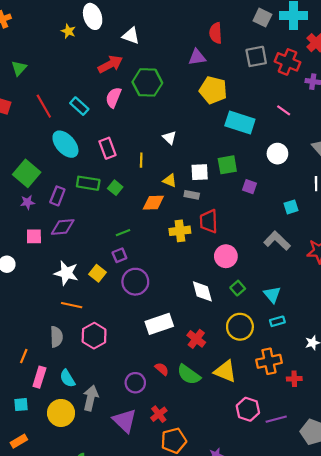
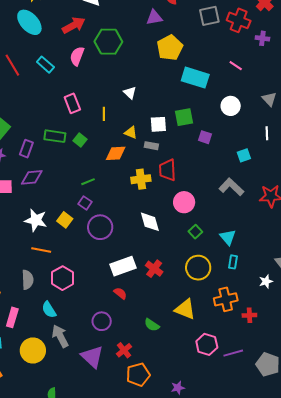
yellow pentagon: (213, 90) -> (170, 48), turned 30
cyan ellipse: (65, 144) -> (29, 22), moved
purple square: (119, 255) -> (85, 203), turned -32
white diamond: (202, 291) -> (150, 222), moved
cyan rectangle: (277, 321) -> (233, 262), turned -64
red cross: (196, 339) -> (154, 269), moved
red semicircle: (162, 369) -> (120, 293), moved
green semicircle: (189, 375) -> (152, 325), moved, size x0.7
cyan semicircle: (67, 378) -> (49, 310), moved
gray arrow: (91, 398) -> (60, 336), turned -40

